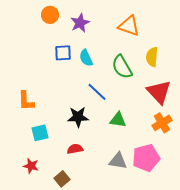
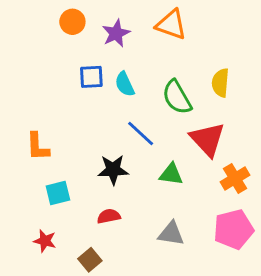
orange triangle: (129, 26) -> (171, 25), moved
red triangle: (159, 92) -> (207, 139), moved
pink pentagon: (146, 158) -> (234, 229), moved

